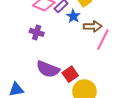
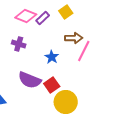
blue star: (73, 16) -> (52, 57), moved

